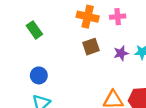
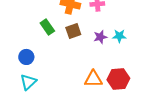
green rectangle: (34, 30) -> (47, 27), moved

